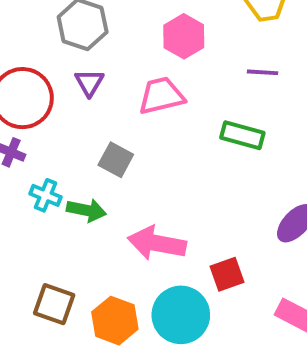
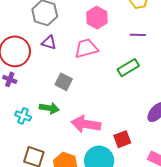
purple triangle: (89, 83) -> (49, 43), turned -42
green rectangle: (242, 135) -> (128, 68), turned -45
cyan cross: (45, 195) -> (23, 116), moved

